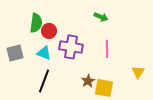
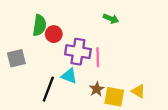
pink line: (107, 49) -> (98, 57), moved
cyan triangle: (44, 53) -> (69, 76), moved
yellow triangle: (138, 72) -> (138, 91), moved, turned -32

